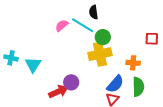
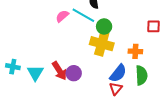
yellow cross: (100, 54) -> (102, 44), turned 30
cyan cross: (11, 58) -> (13, 67), moved
cyan triangle: (33, 65) -> (35, 73), moved
red arrow: (58, 91) -> (59, 71), moved, turned 84

